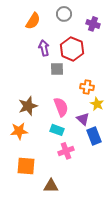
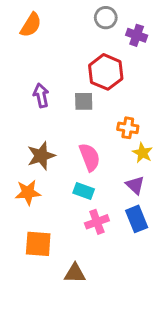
gray circle: (64, 14) -> (106, 18), moved
orange semicircle: (33, 21) -> (31, 25), moved
purple arrow: (44, 48) -> (41, 95), moved
purple triangle: (83, 119) -> (135, 185), moved
blue rectangle: (94, 136) -> (137, 219), moved

